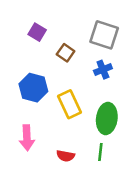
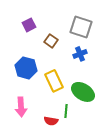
purple square: (37, 32) -> (29, 25), turned 32
green ellipse: (107, 118) -> (83, 92), turned -65
green line: (100, 152) -> (66, 111), moved

